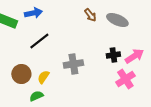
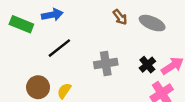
black cross: (113, 55) -> (147, 65), turned -32
gray cross: (73, 64) -> (106, 63), moved

